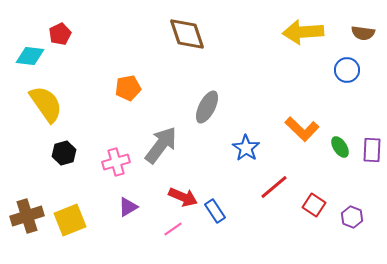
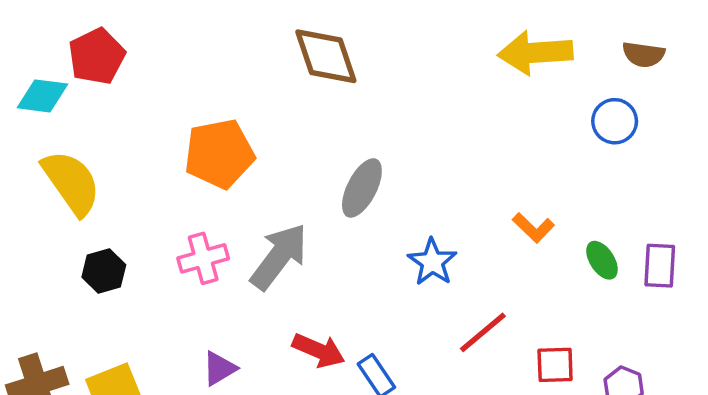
red pentagon: (60, 34) -> (97, 56), size x1.4
orange pentagon: (128, 88) -> (219, 154), size x1.5
orange L-shape: (302, 129) -> (533, 228), size x0.7
pink cross: (116, 162) -> (203, 258), moved
red square: (314, 205) -> (555, 365), turned -35

